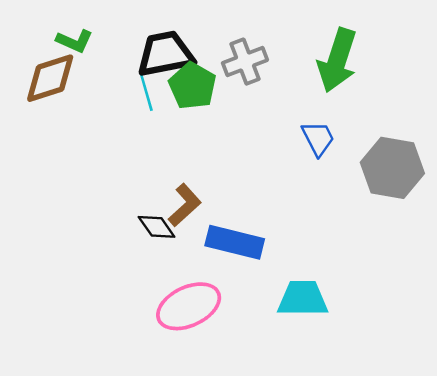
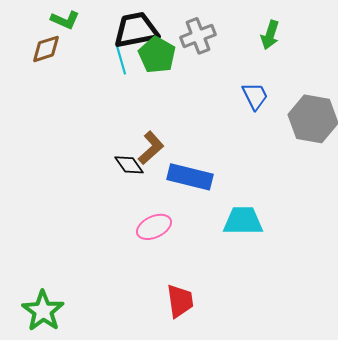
green arrow: (337, 60) -> (270, 35), size x0.6
brown diamond: (50, 78) -> (46, 49), size x0.7
pink ellipse: (189, 306) -> (154, 227), size x0.7

